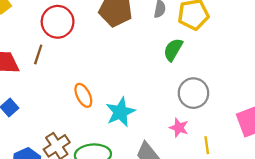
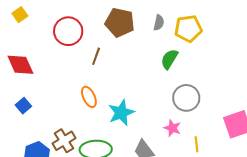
brown line: (38, 55) -> (96, 56), moved

